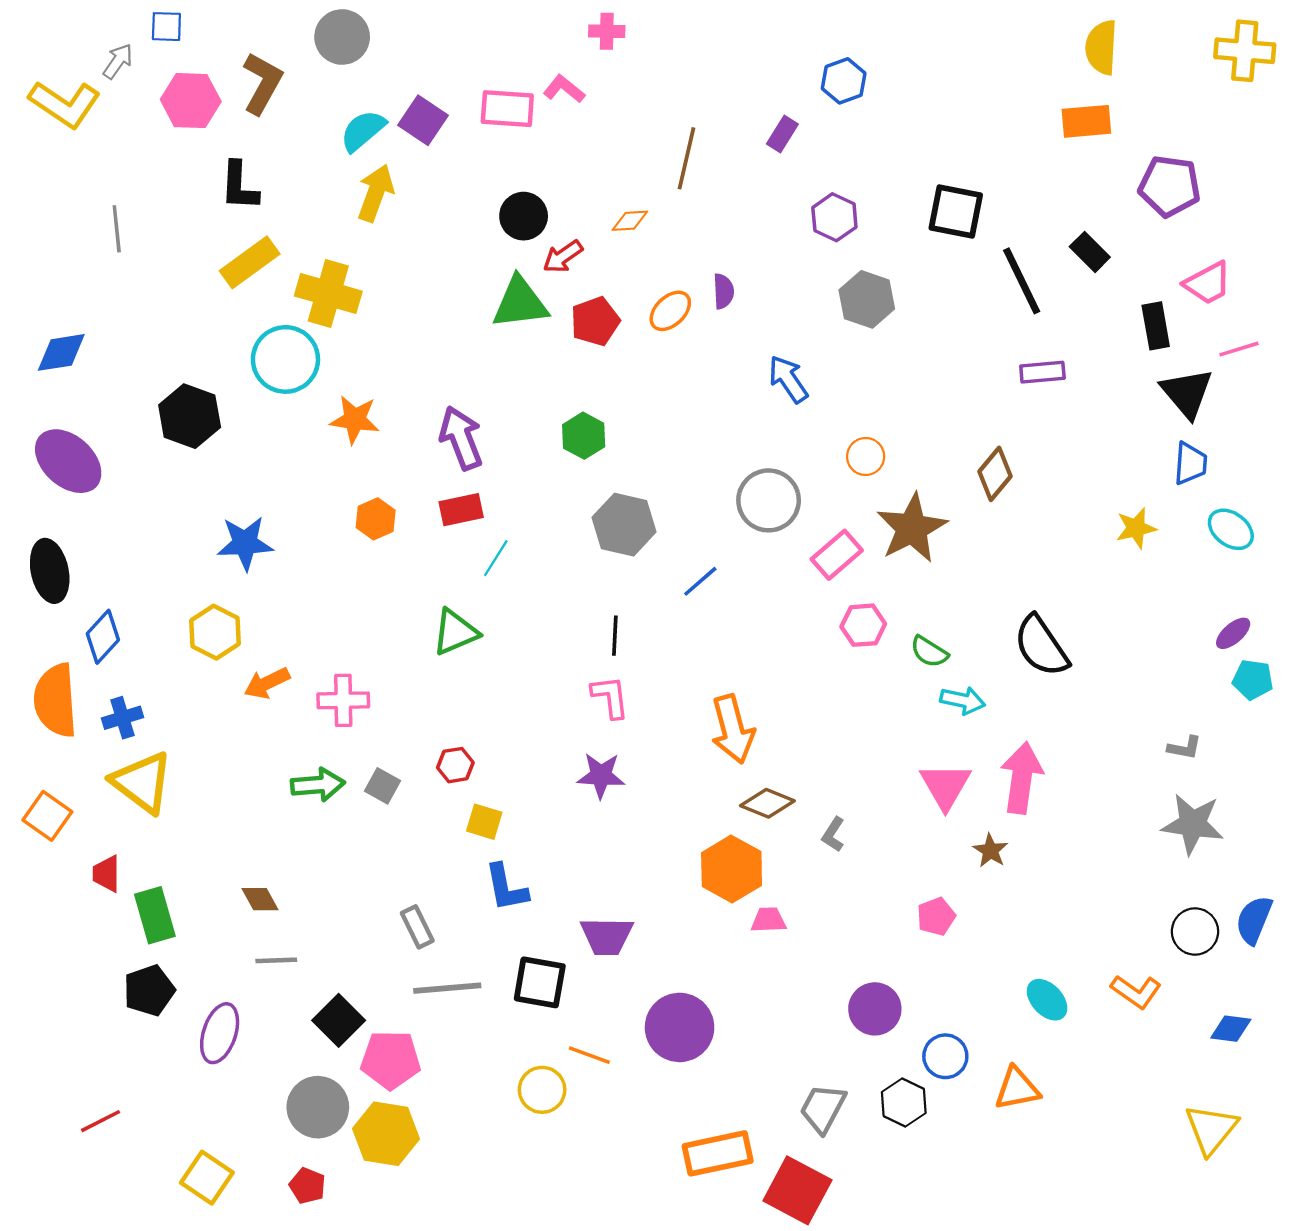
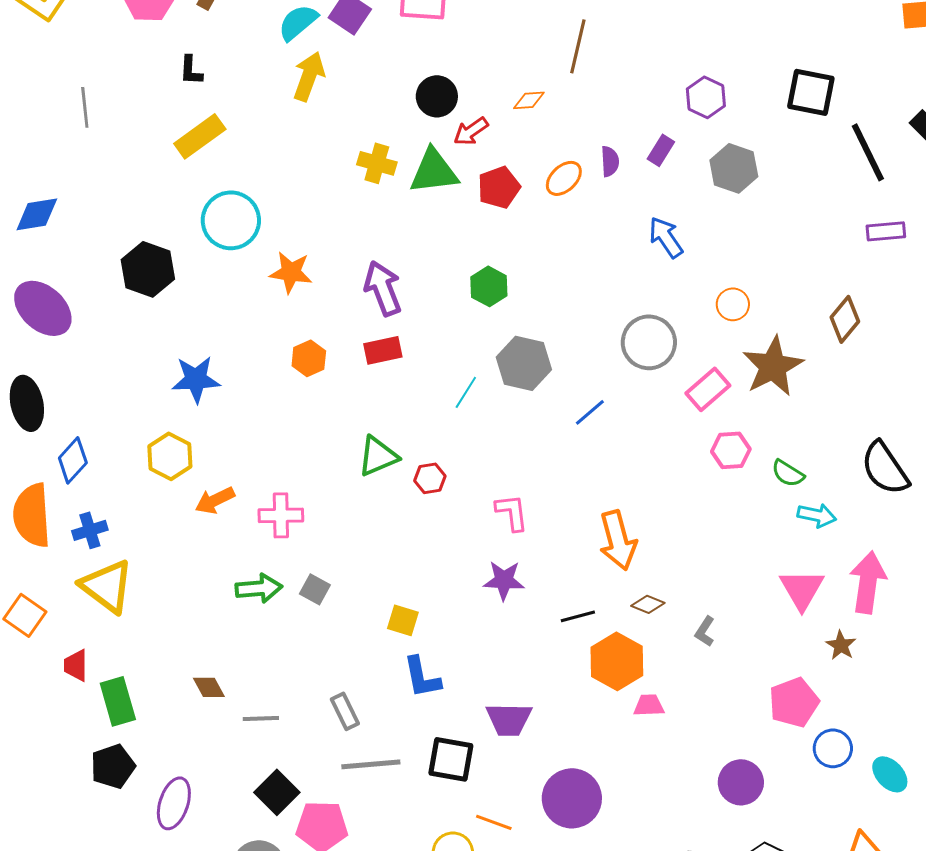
purple rectangle: (782, 134) -> (661, 150), moved
black L-shape: (239, 186) -> (191, 70), size x0.7
yellow cross: (328, 294) -> (377, 163), moved, size x0.7
cyan line: (496, 558) -> (466, 392), moved
black line: (615, 636) -> (578, 616), moved, turned 72
red hexagon: (455, 765) -> (430, 478), moved
brown diamond: (767, 803) -> (648, 604), size x0.7
pink pentagon: (936, 916) -> (794, 702), size x1.5
gray line: (276, 960) -> (261, 718), moved
blue circle: (945, 1056) -> (833, 748), moved

